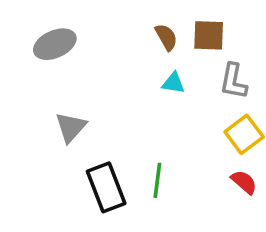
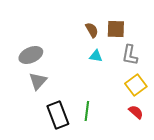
gray ellipse: (55, 44) -> (31, 55), moved

